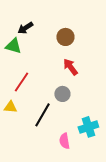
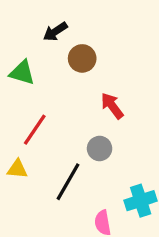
black arrow: (25, 28) -> (55, 32), moved
brown circle: (65, 37) -> (82, 58), moved

